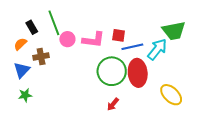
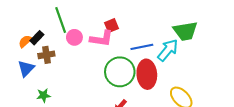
black rectangle: (32, 27) -> (37, 38), moved, turned 72
red square: (119, 35) -> (112, 26), moved, turned -32
green star: (25, 95) -> (44, 95), moved

